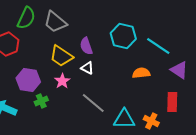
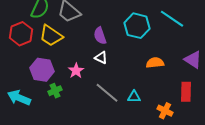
cyan line: (158, 46) -> (172, 19), moved
yellow trapezoid: (61, 56) -> (51, 36), moved
cyan triangle: (124, 119) -> (134, 97), moved, size x0.6

